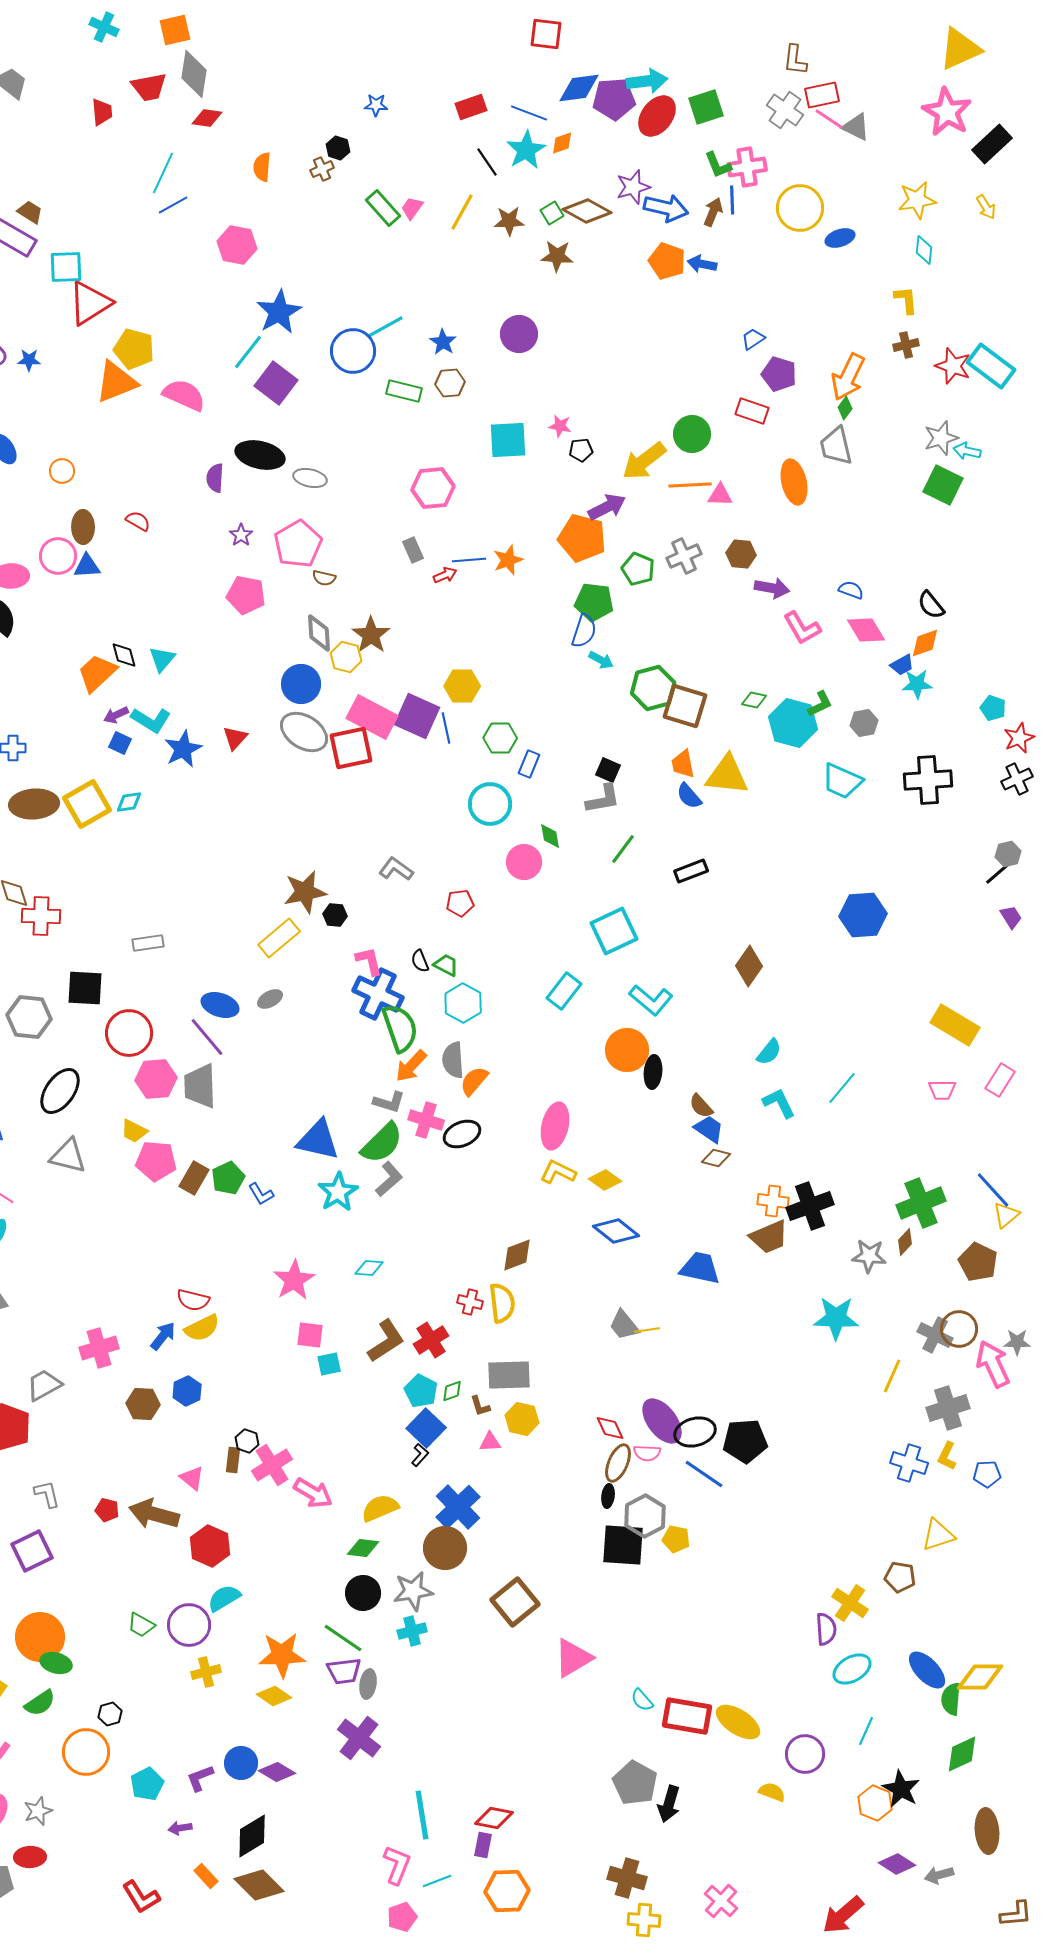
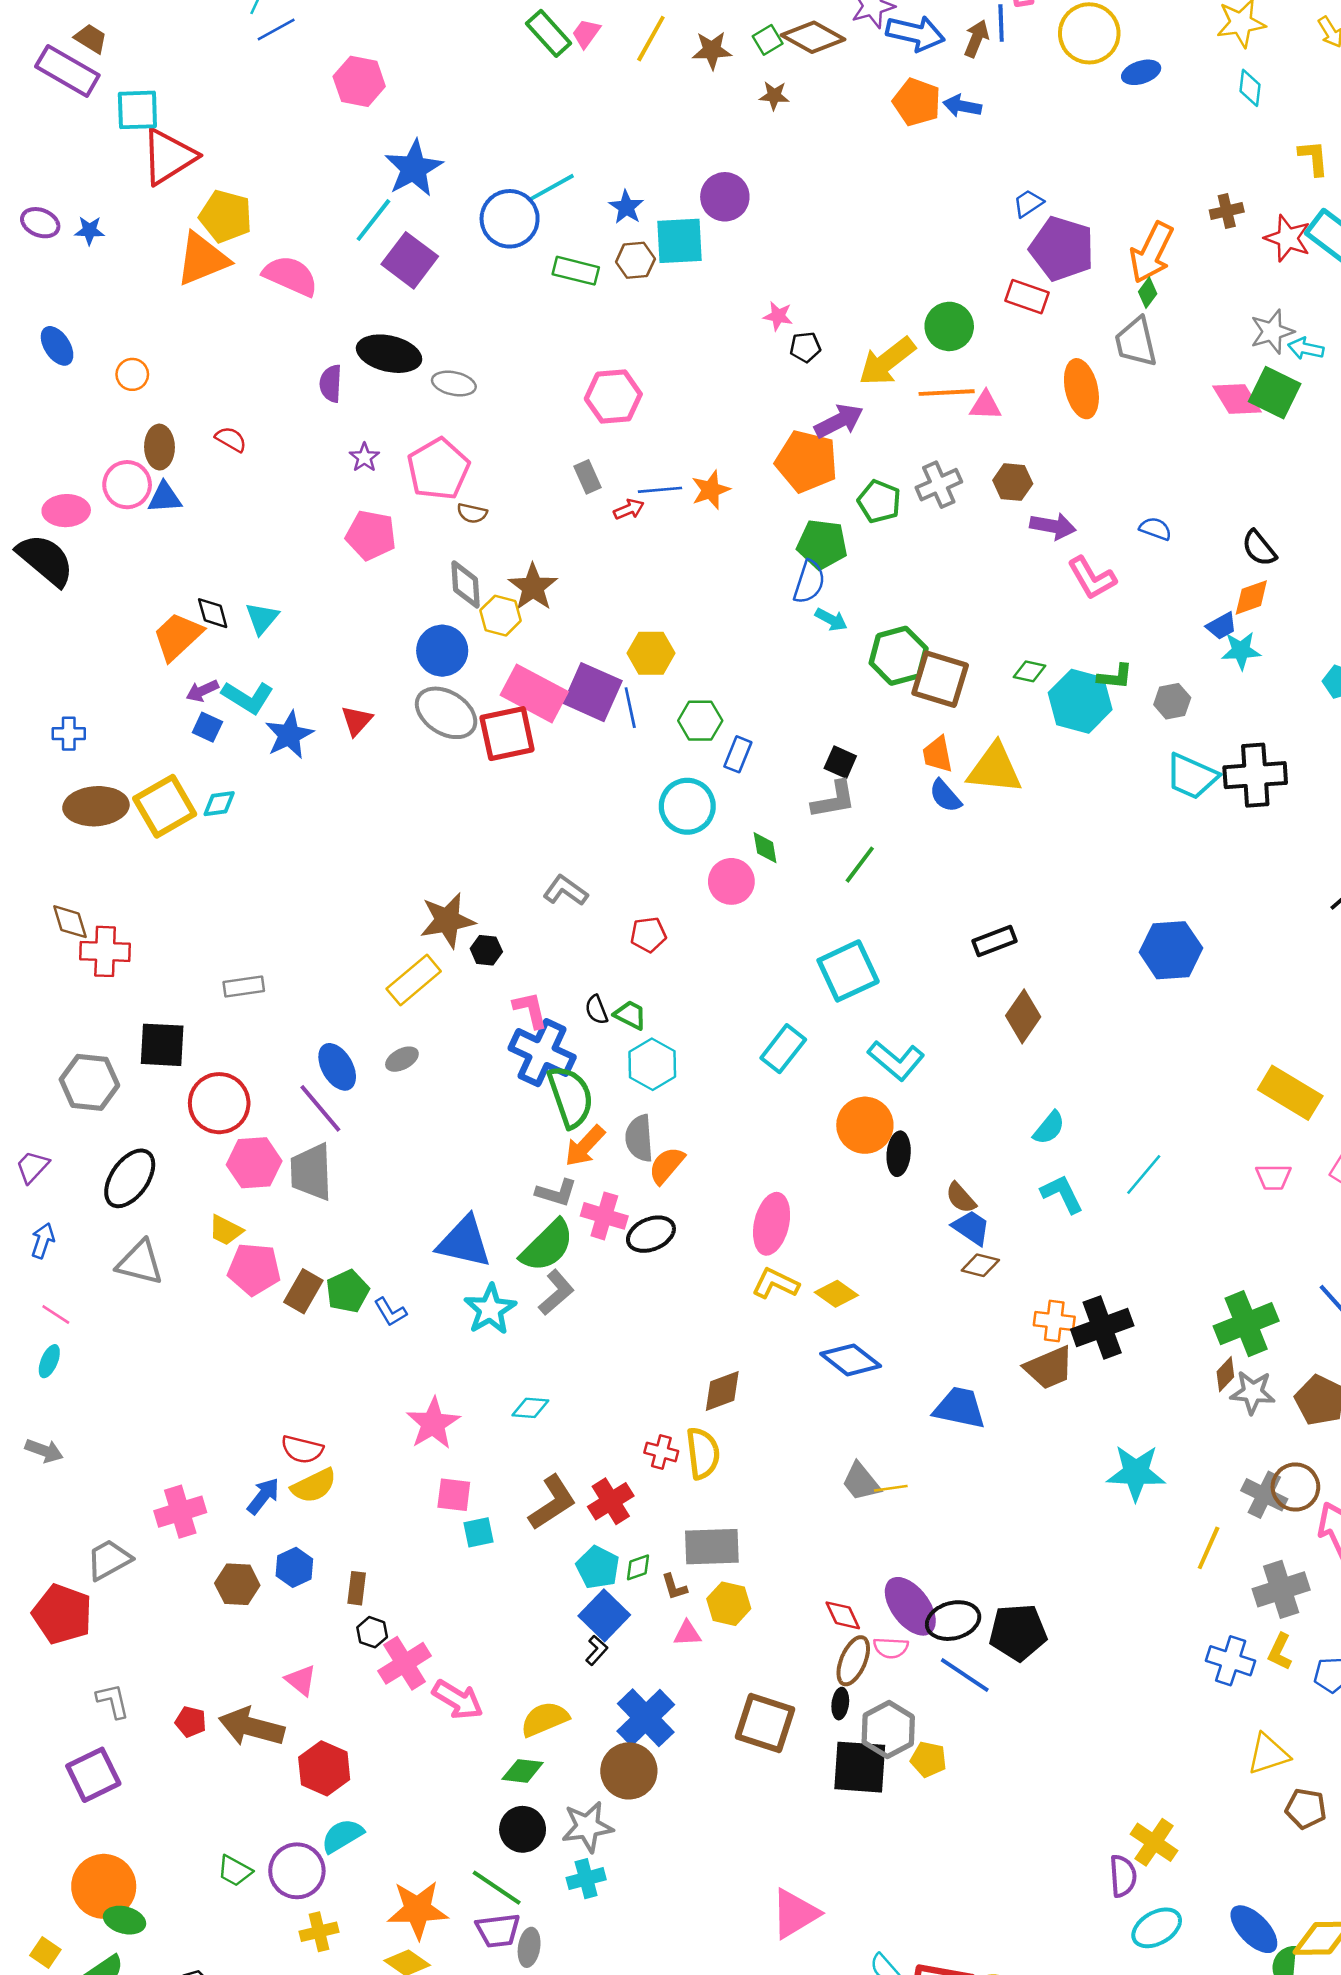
brown star: (557, 256) -> (774, 96), size x0.7
yellow L-shape: (906, 300) -> (1314, 158), moved
purple pentagon: (779, 374) -> (1062, 249), size x1.4
cyan square: (508, 440) -> (679, 241), moved
pink diamond: (866, 630) -> (1237, 399), moved
green L-shape: (820, 704) -> (1115, 677), turned 32
cyan trapezoid: (842, 781) -> (1192, 776), moved
black rectangle: (691, 871) -> (995, 941), moved
blue ellipse: (220, 1005) -> (337, 1067), turned 42
gray star: (869, 1256) -> (1253, 1392), moved
brown rectangle: (233, 1460) -> (357, 1588), moved
brown pentagon: (900, 1577) -> (1306, 1809), moved
brown square: (515, 1602) -> (765, 1723), moved, turned -33

